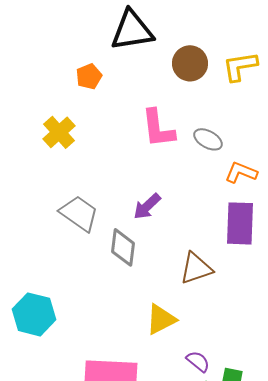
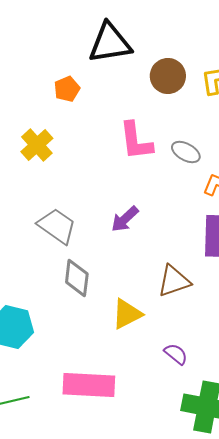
gray diamond: (123, 247) -> (77, 278), moved
yellow triangle: (161, 319) -> (127, 314), moved
purple semicircle: (198, 361) -> (176, 354), moved

